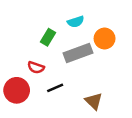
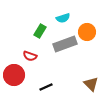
black line: (55, 88) -> (46, 87), moved
brown triangle: (94, 101) -> (91, 84), moved

